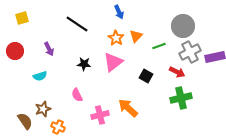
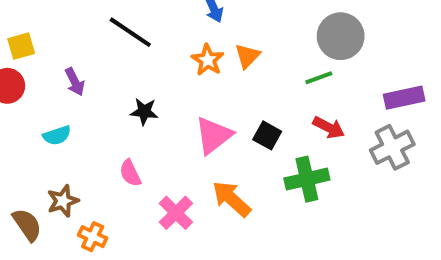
yellow square: (22, 18) -> (21, 46), moved
green line: (159, 46) -> (319, 78), moved
gray cross: (190, 52) -> (392, 147), moved
pink triangle: (113, 62) -> (214, 135), moved
green cross: (181, 98) -> (307, 179), moved
pink cross: (100, 115) -> (176, 213), turned -30

